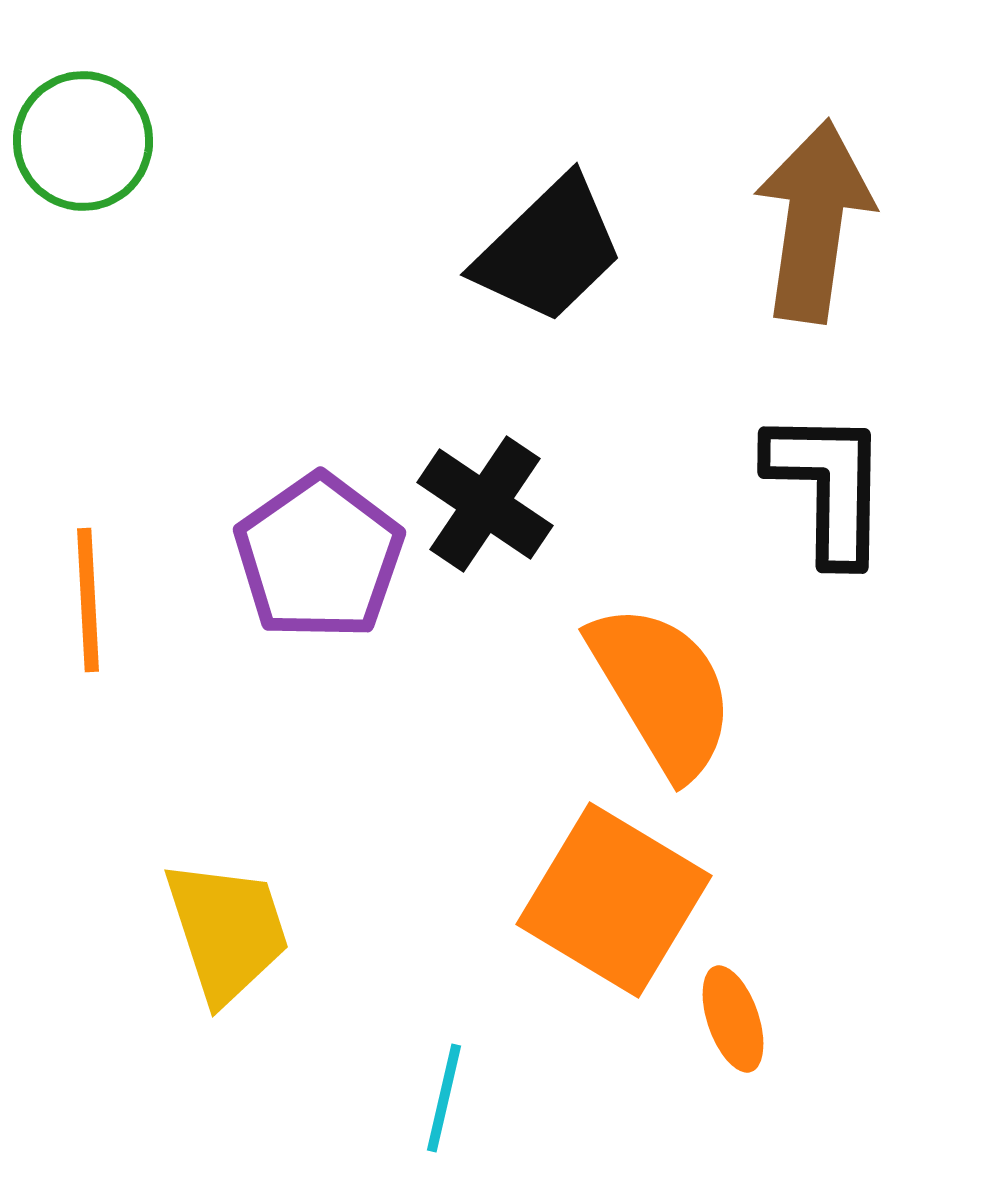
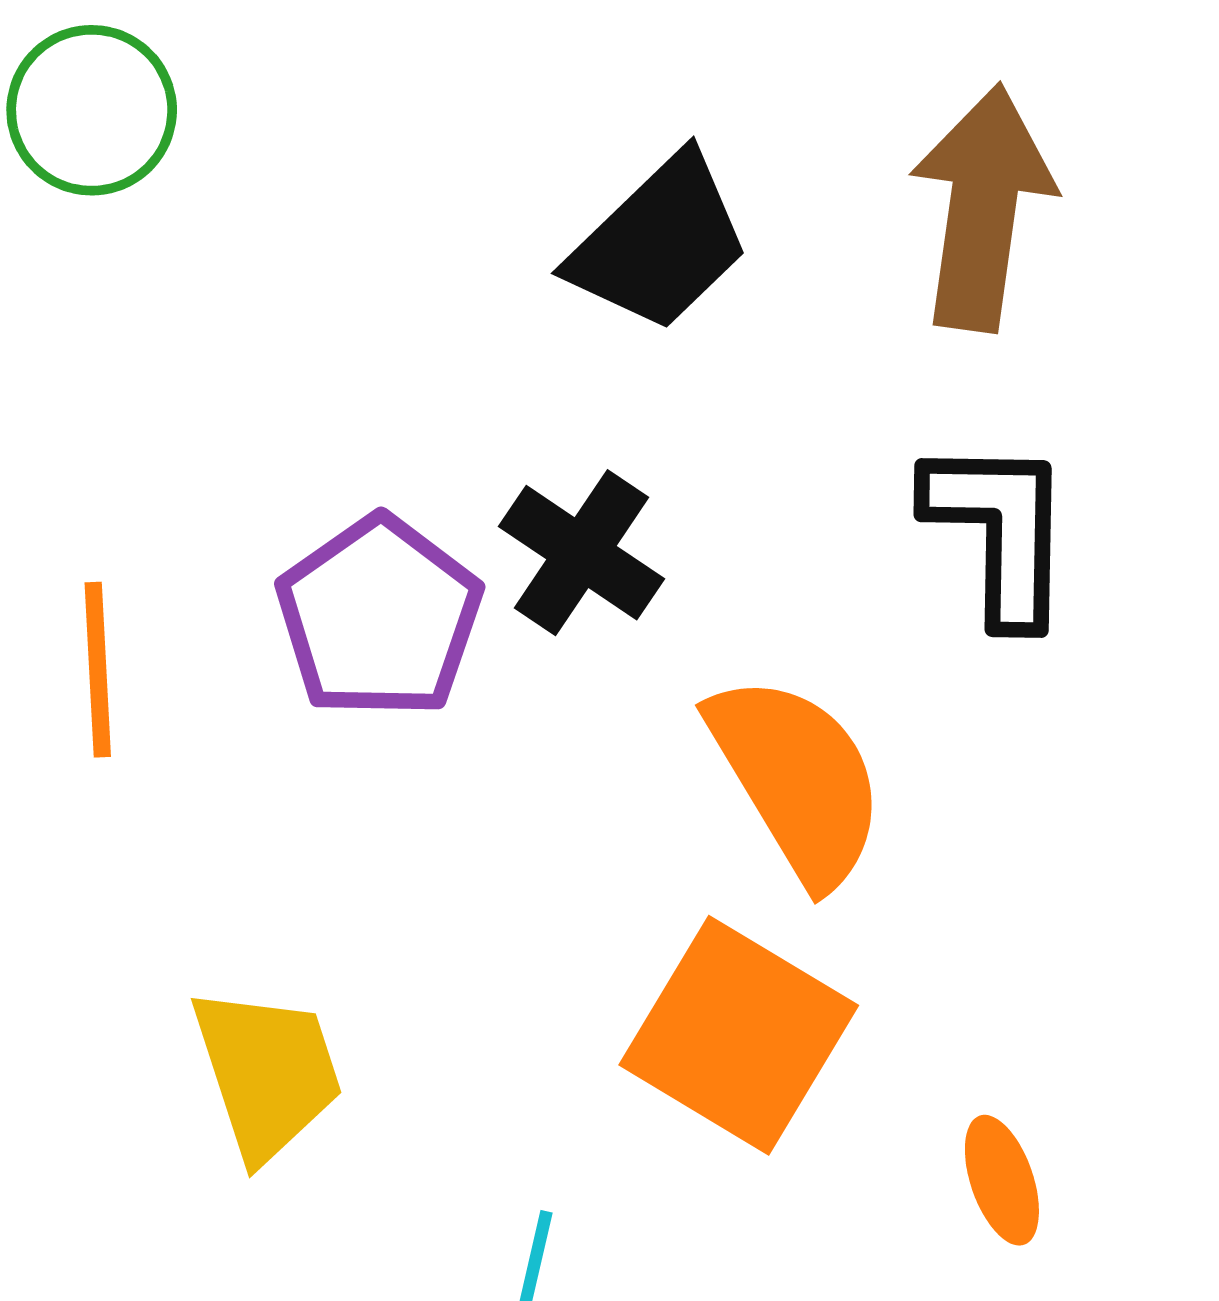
orange ellipse: (733, 1019) -> (1002, 1180), moved

